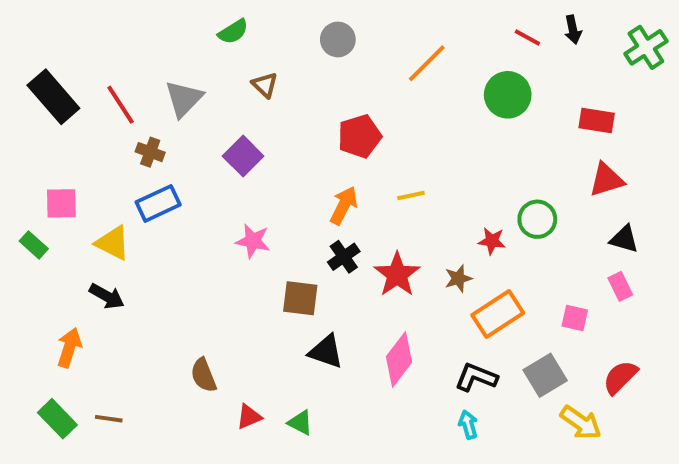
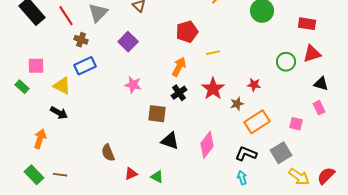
yellow line: (411, 196) -> (213, 53), moved
green circle: (537, 219) -> (286, 62), moved
red star: (397, 275) -> (213, 89), moved
red semicircle: (620, 377) -> (326, 176), moved

